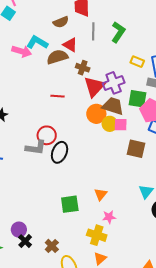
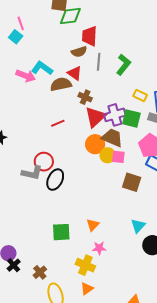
brown semicircle: (61, 22) -> (79, 52), moved
red line: (58, 96) -> (58, 123), turned -32
green square: (138, 99) -> (131, 118), moved

